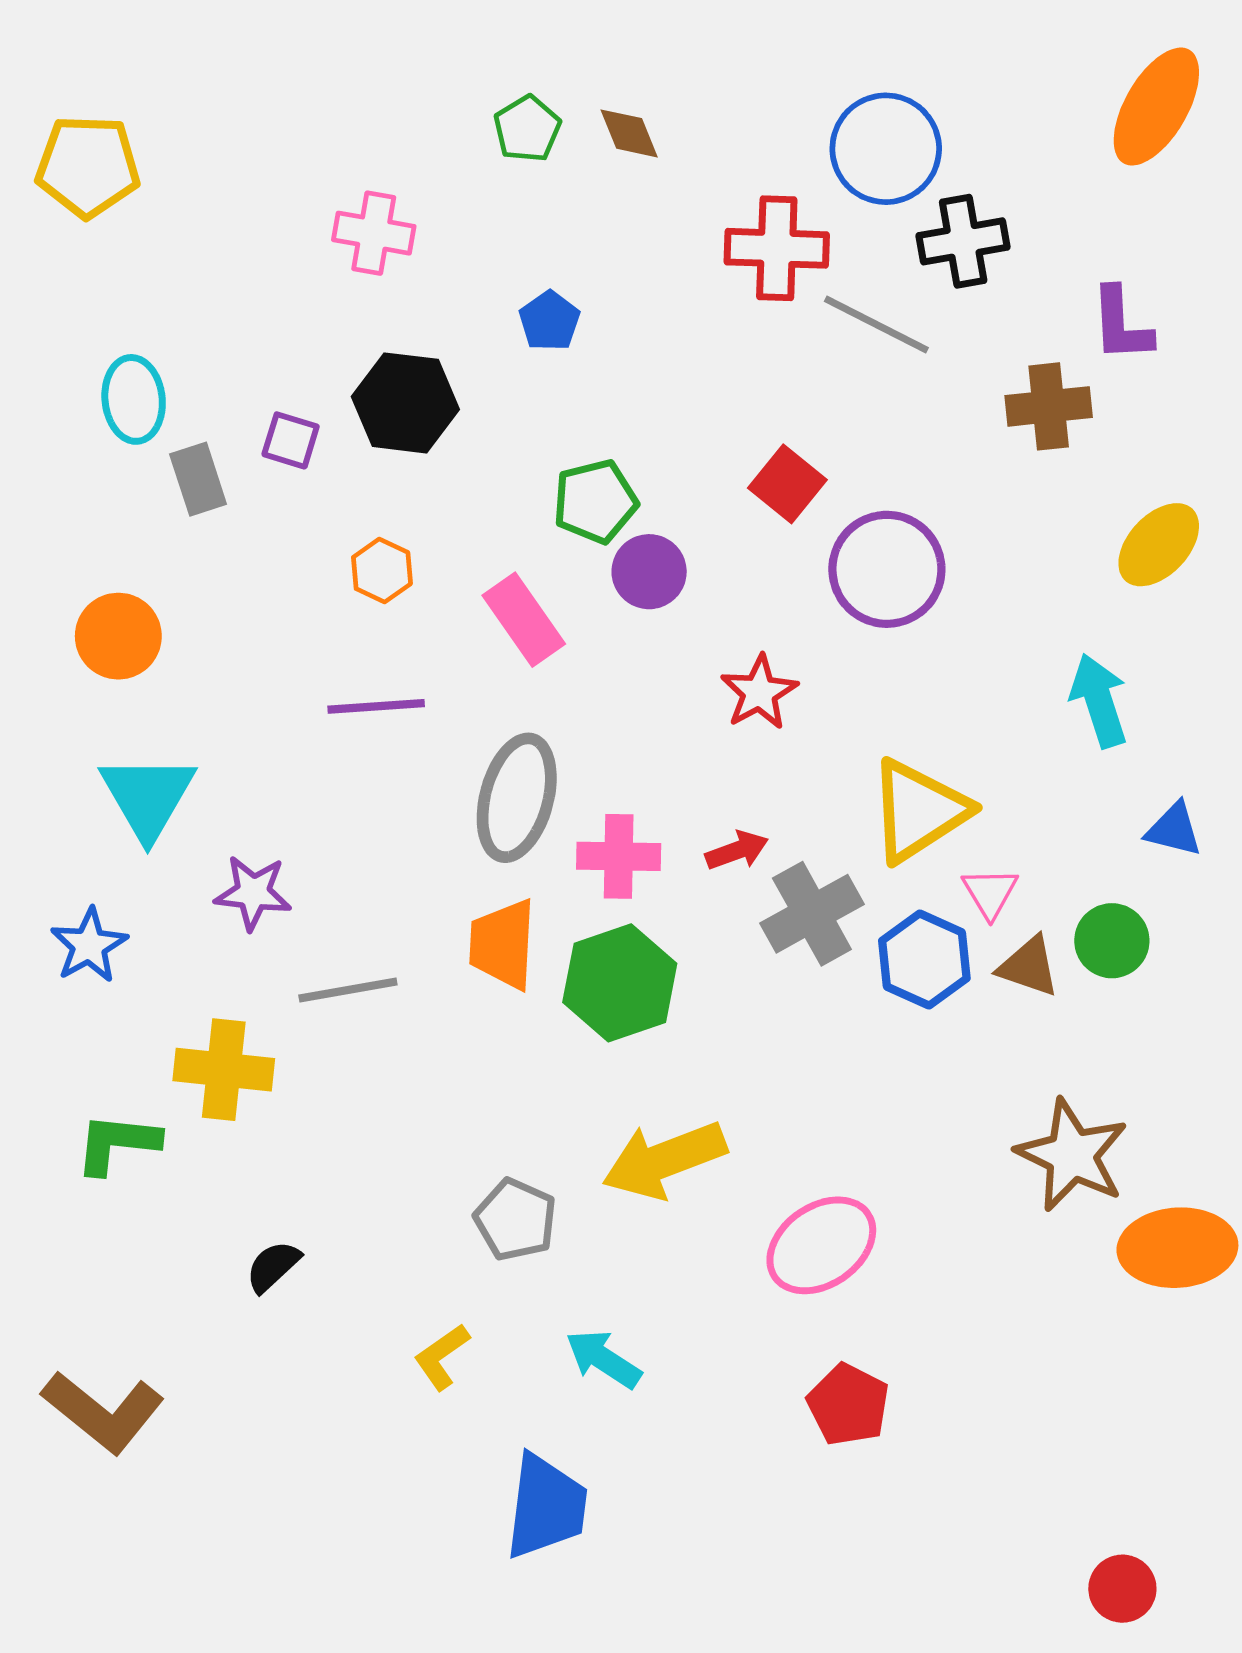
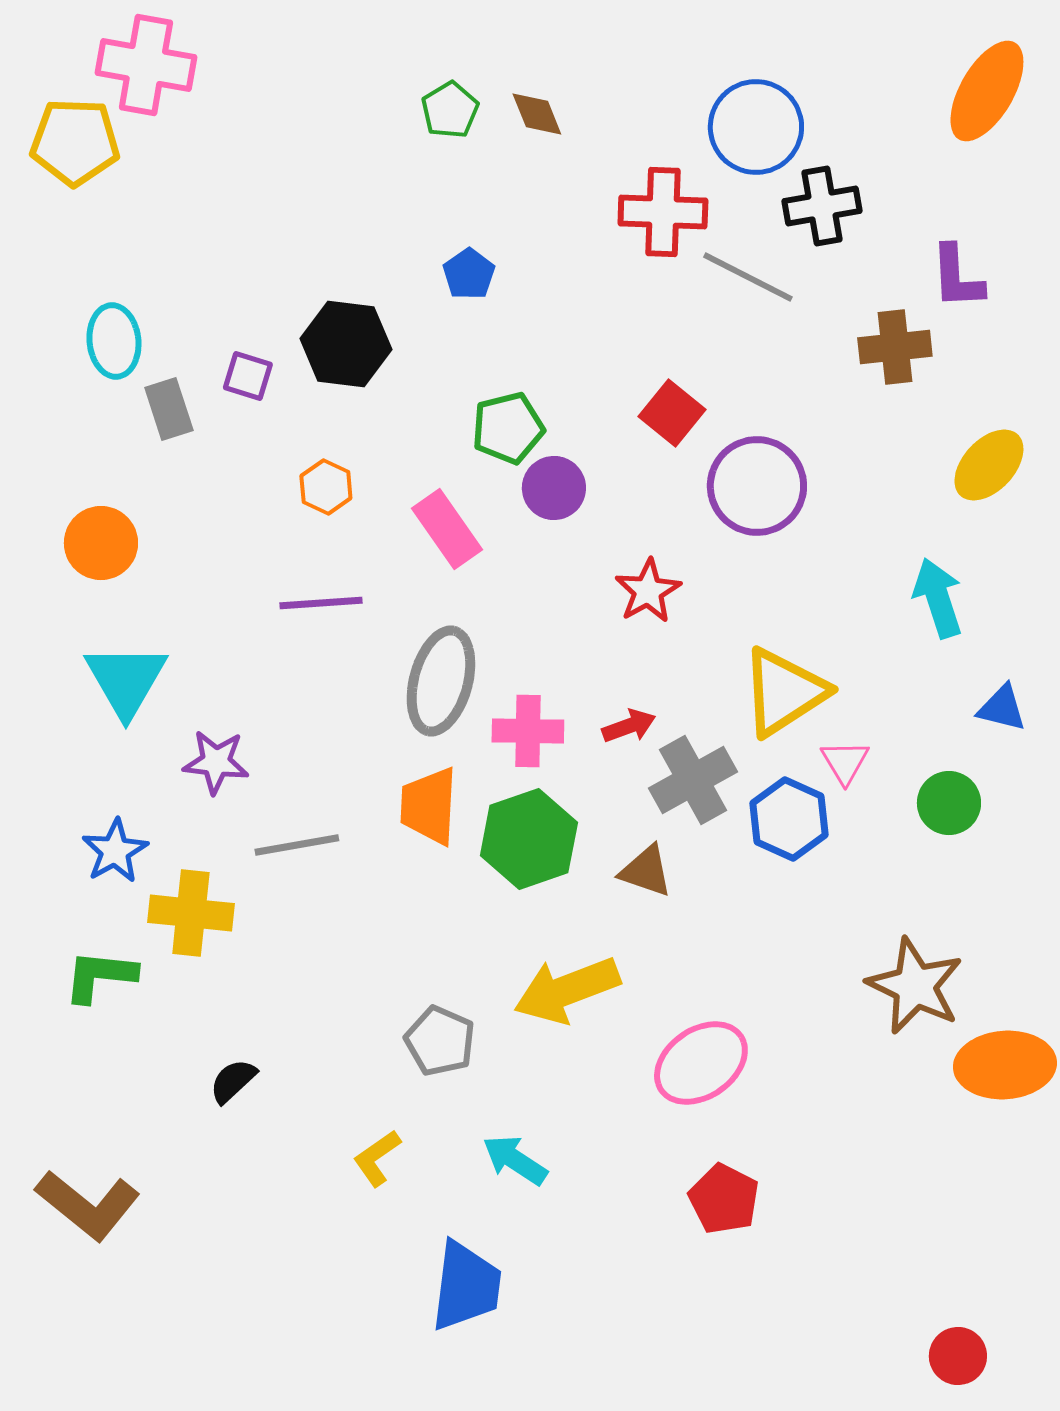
pink cross: (374, 233) -> (146, 65), moved, size x1.4
blue star: (89, 945) -> (115, 851), moved
brown triangle: (1029, 967) -> (646, 871), moved

